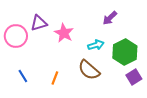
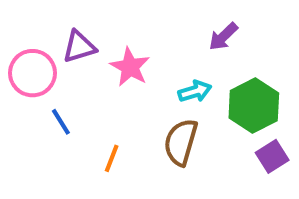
brown semicircle: (89, 70) -> (181, 142), turned 65
blue line: (23, 76) -> (61, 122), moved

